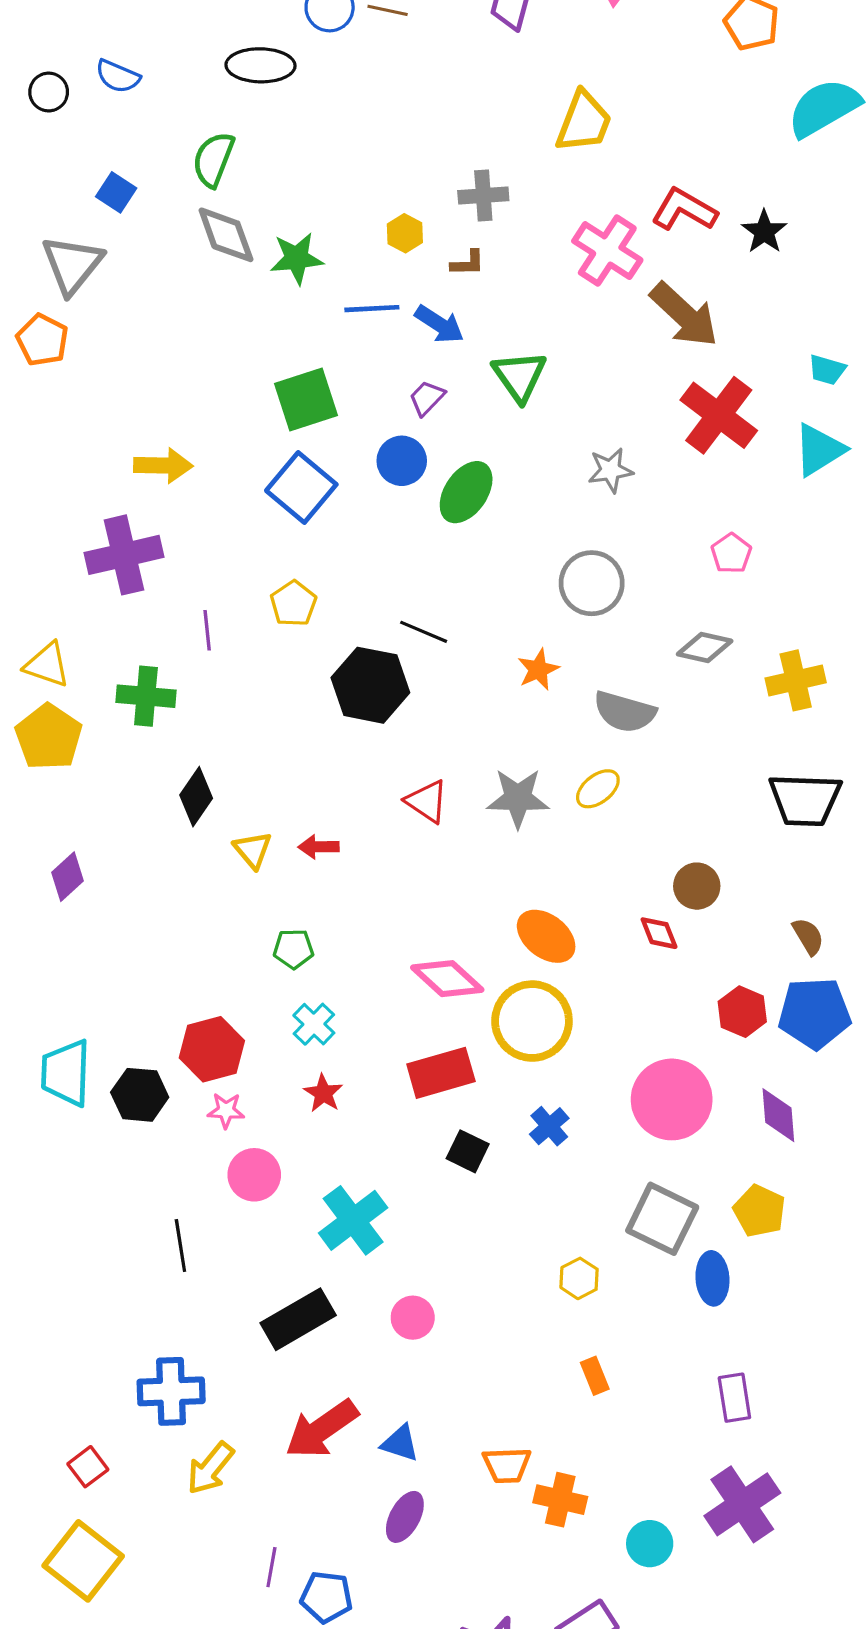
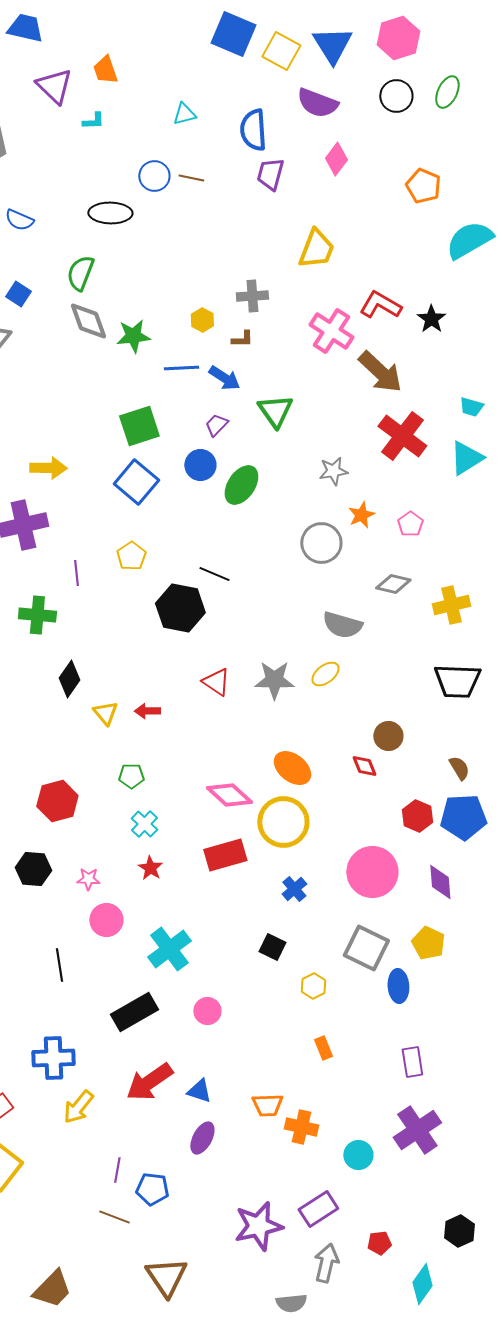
orange star: (538, 669) -> (361, 515), moved
red hexagon: (212, 1049) -> (57, 801), moved
black square: (468, 1151) -> (272, 947), moved

